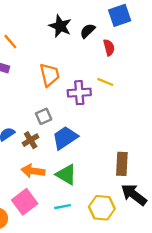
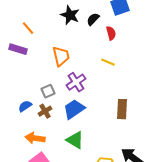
purple cross: (79, 93) -> (76, 82), moved, turned -30
gray square: (44, 116) -> (48, 91), moved
brown rectangle: (122, 164) -> (122, 109), moved
orange arrow: (33, 171) -> (35, 138), moved

